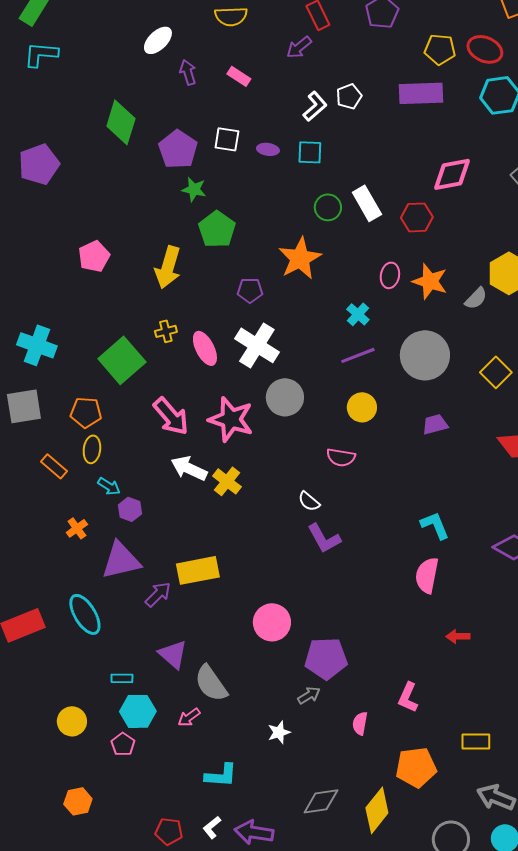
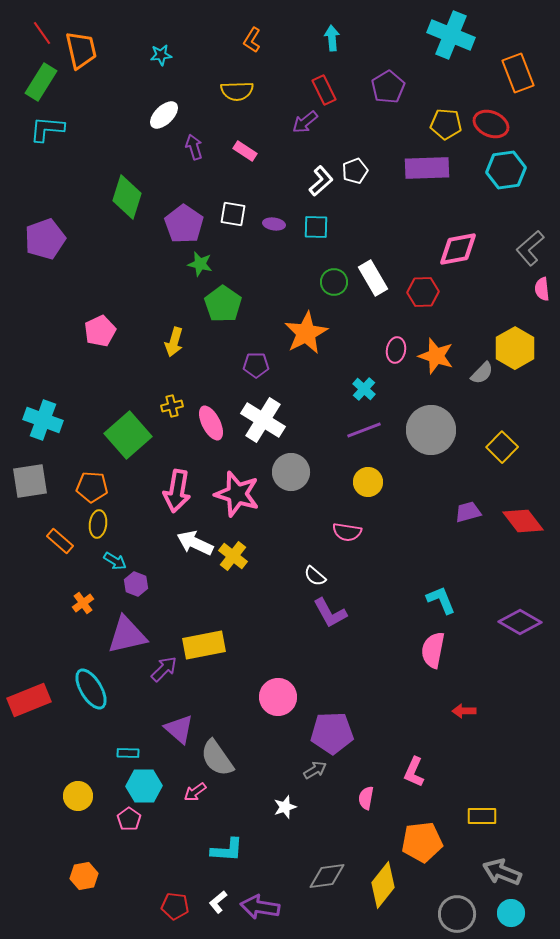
yellow arrow: (168, 267) -> (174, 342), size x0.7
pink arrow: (171, 416) -> (177, 491), turned 51
purple trapezoid: (435, 424) -> (468, 512), moved

